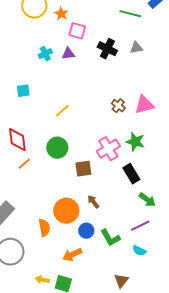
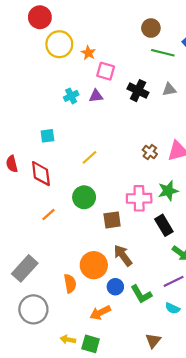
red diamond: (17, 140) -> (41, 174), moved
green star: (135, 142) -> (168, 191), turned -30
pink cross: (108, 149) -> (139, 198), turned 30
brown arrow: (93, 202) -> (123, 255), size x1.5

